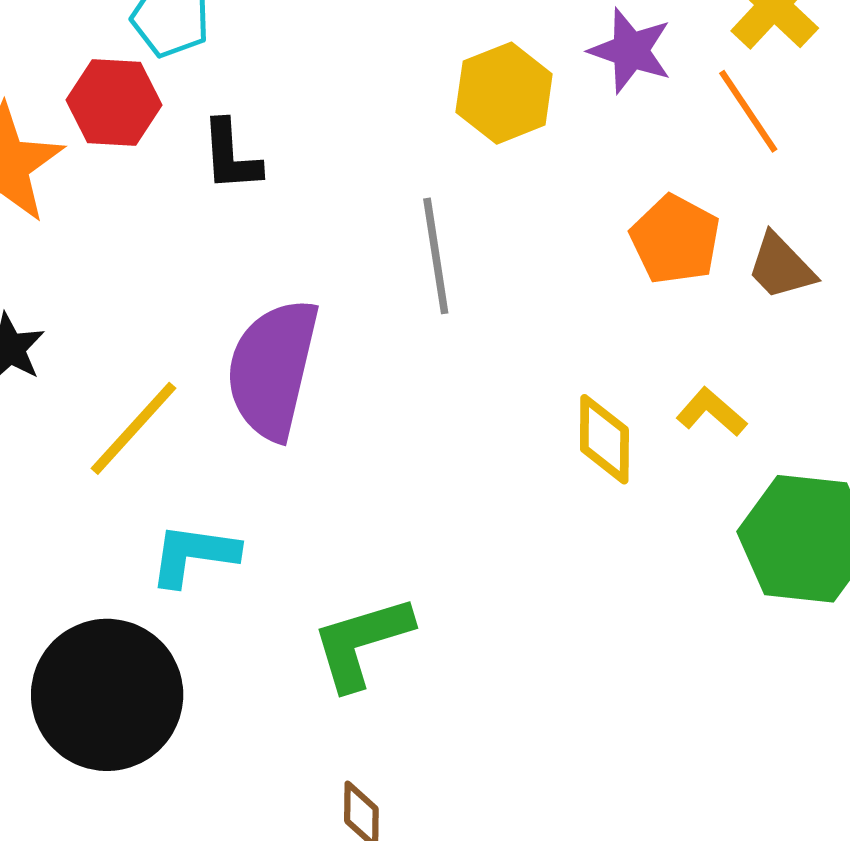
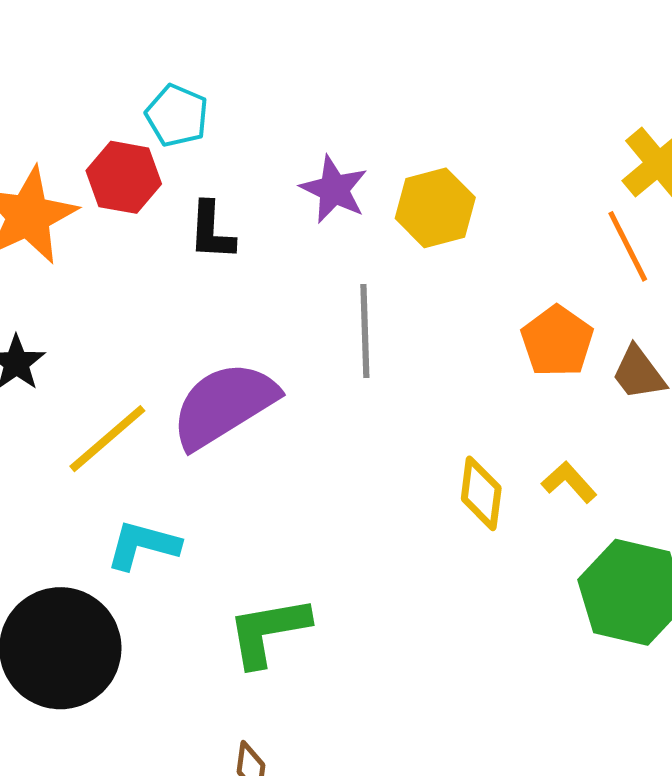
purple star: (630, 51) -> (334, 189), moved
purple semicircle: (273, 369) -> (224, 405), turned 38

